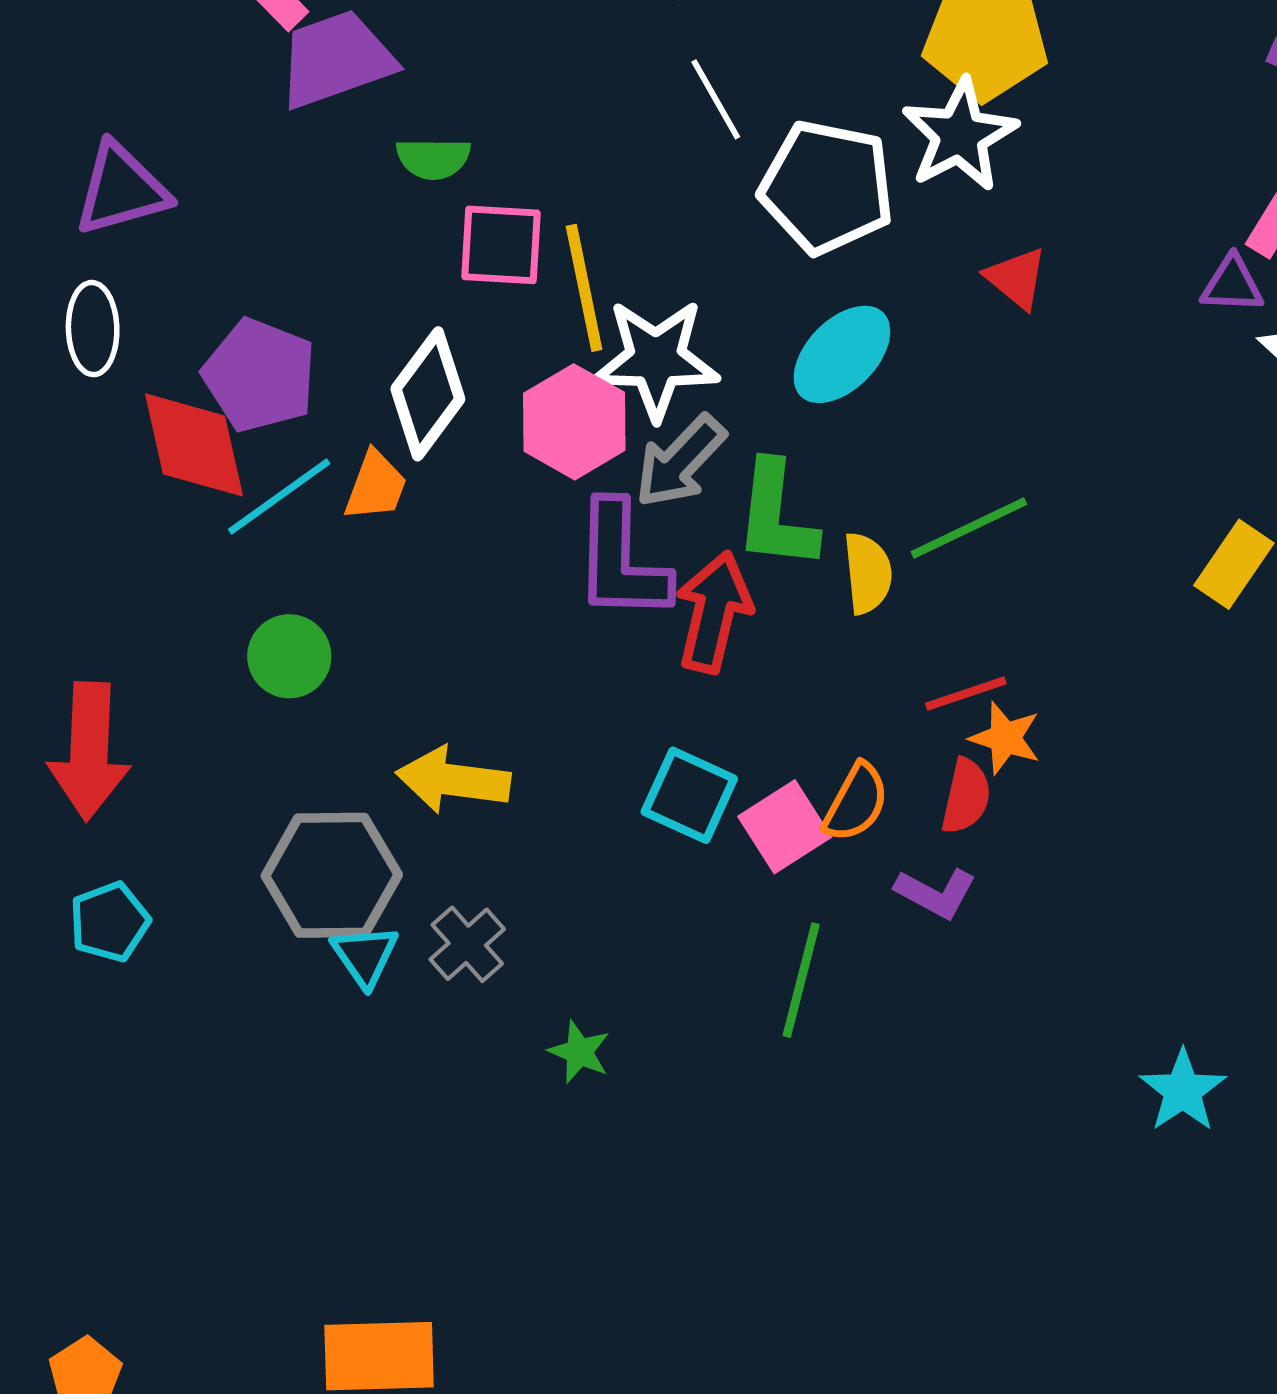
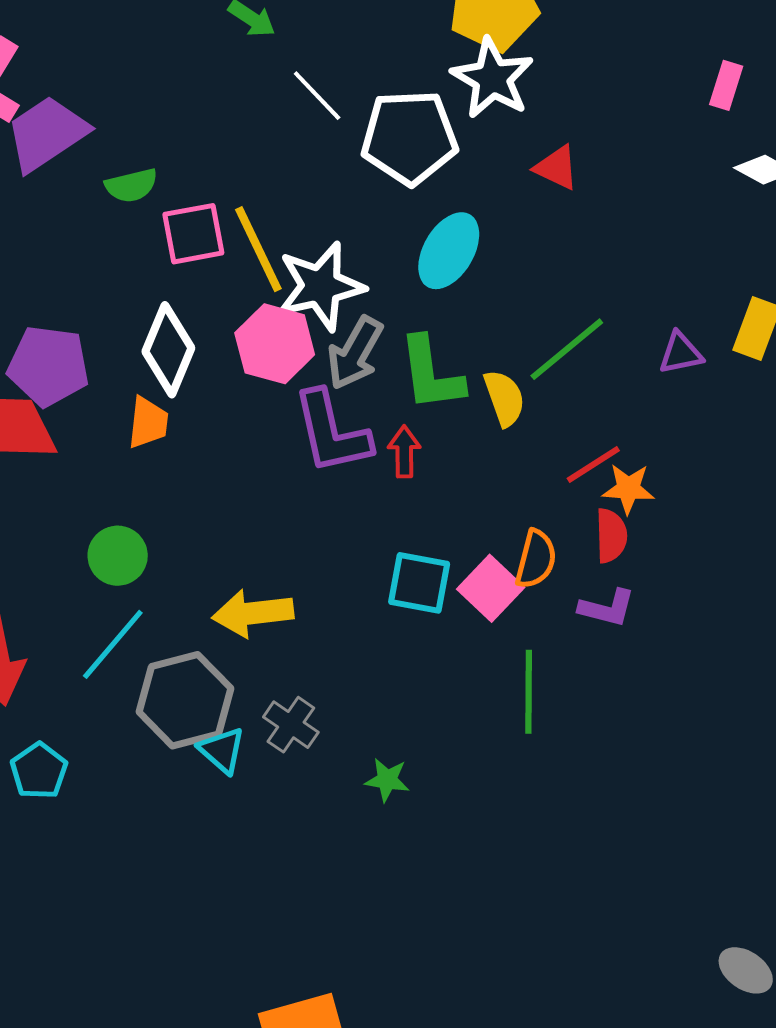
purple triangle: (1232, 284) -> (681, 353), moved
cyan line: (279, 497) -> (113, 644), moved
red arrow: (714, 612) -> (404, 452), size x0.6

